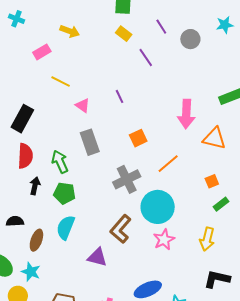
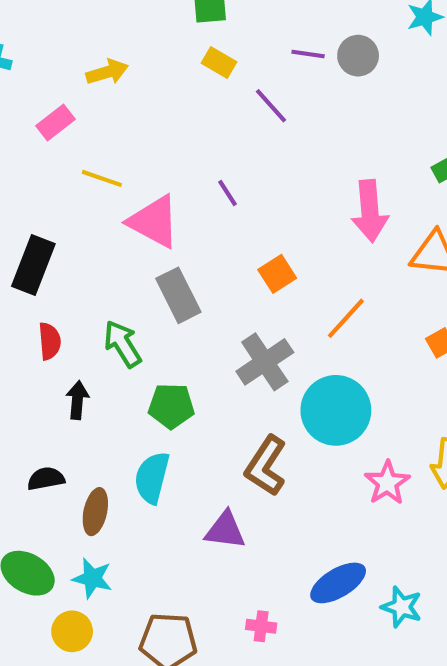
purple line: (161, 27) -> (308, 54), moved, turned -42
yellow arrow: (70, 31) -> (107, 72), turned -30
pink triangle: (83, 105) -> (154, 222), size x1.8
red semicircle: (25, 156) -> (50, 341), size x0.7
green pentagon: (64, 193) -> (171, 406), moved
pink star: (164, 240) -> (387, 483), moved

